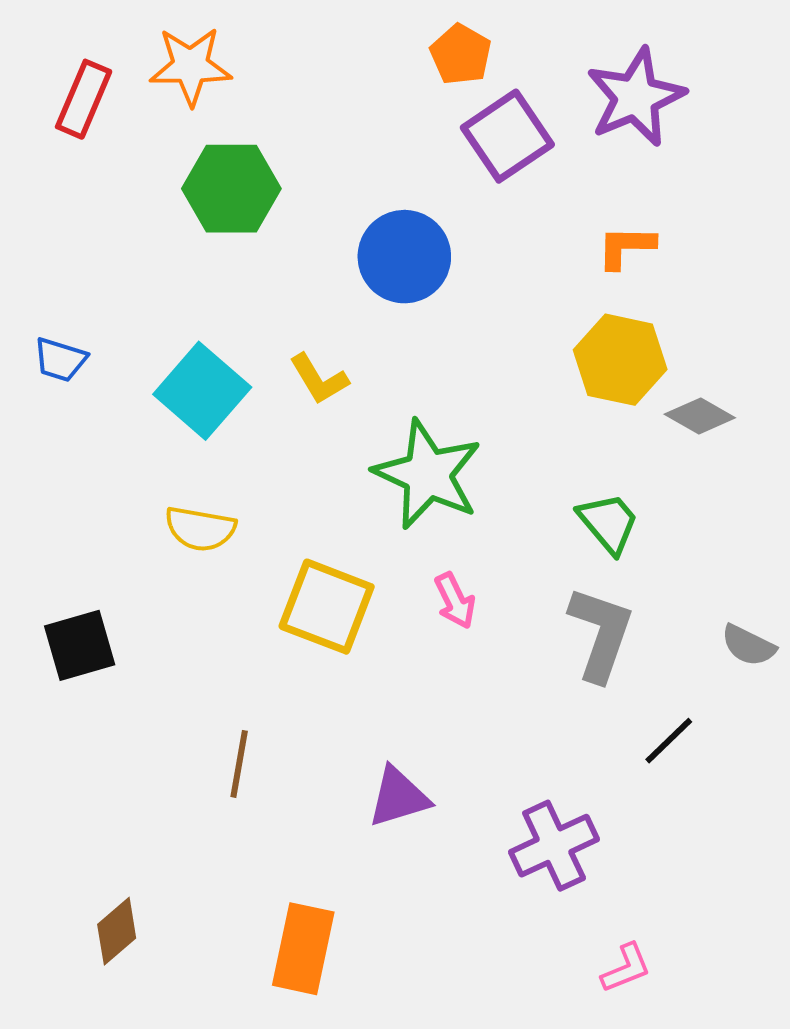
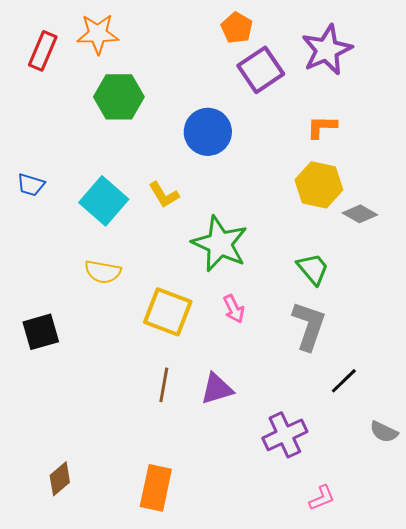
gray semicircle: (748, 645) -> (384, 432), moved
brown line: (239, 764) -> (164, 385), moved
purple triangle: (399, 797) -> (217, 389), moved

